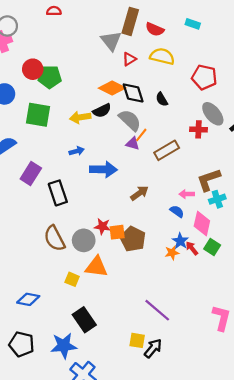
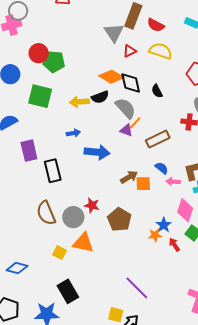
purple rectangle: (31, 174) -> (29, 151), turned -50
blue semicircle: (177, 211) -> (162, 168), moved
orange square: (117, 232) -> (143, 184), moved
red arrow: (192, 248) -> (174, 245), moved

